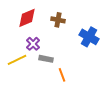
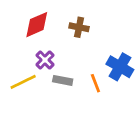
blue cross: (89, 37) -> (120, 67), moved
orange line: (62, 75) -> (95, 83), moved

